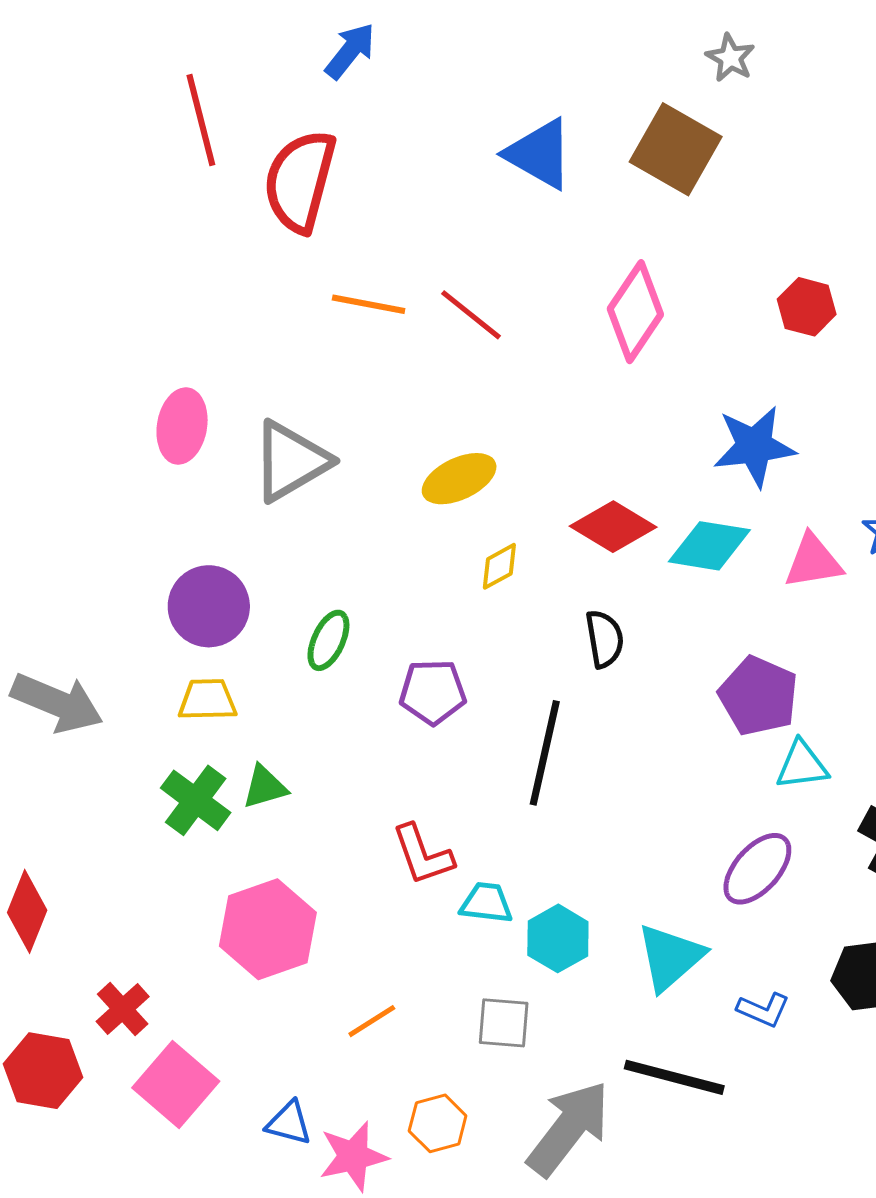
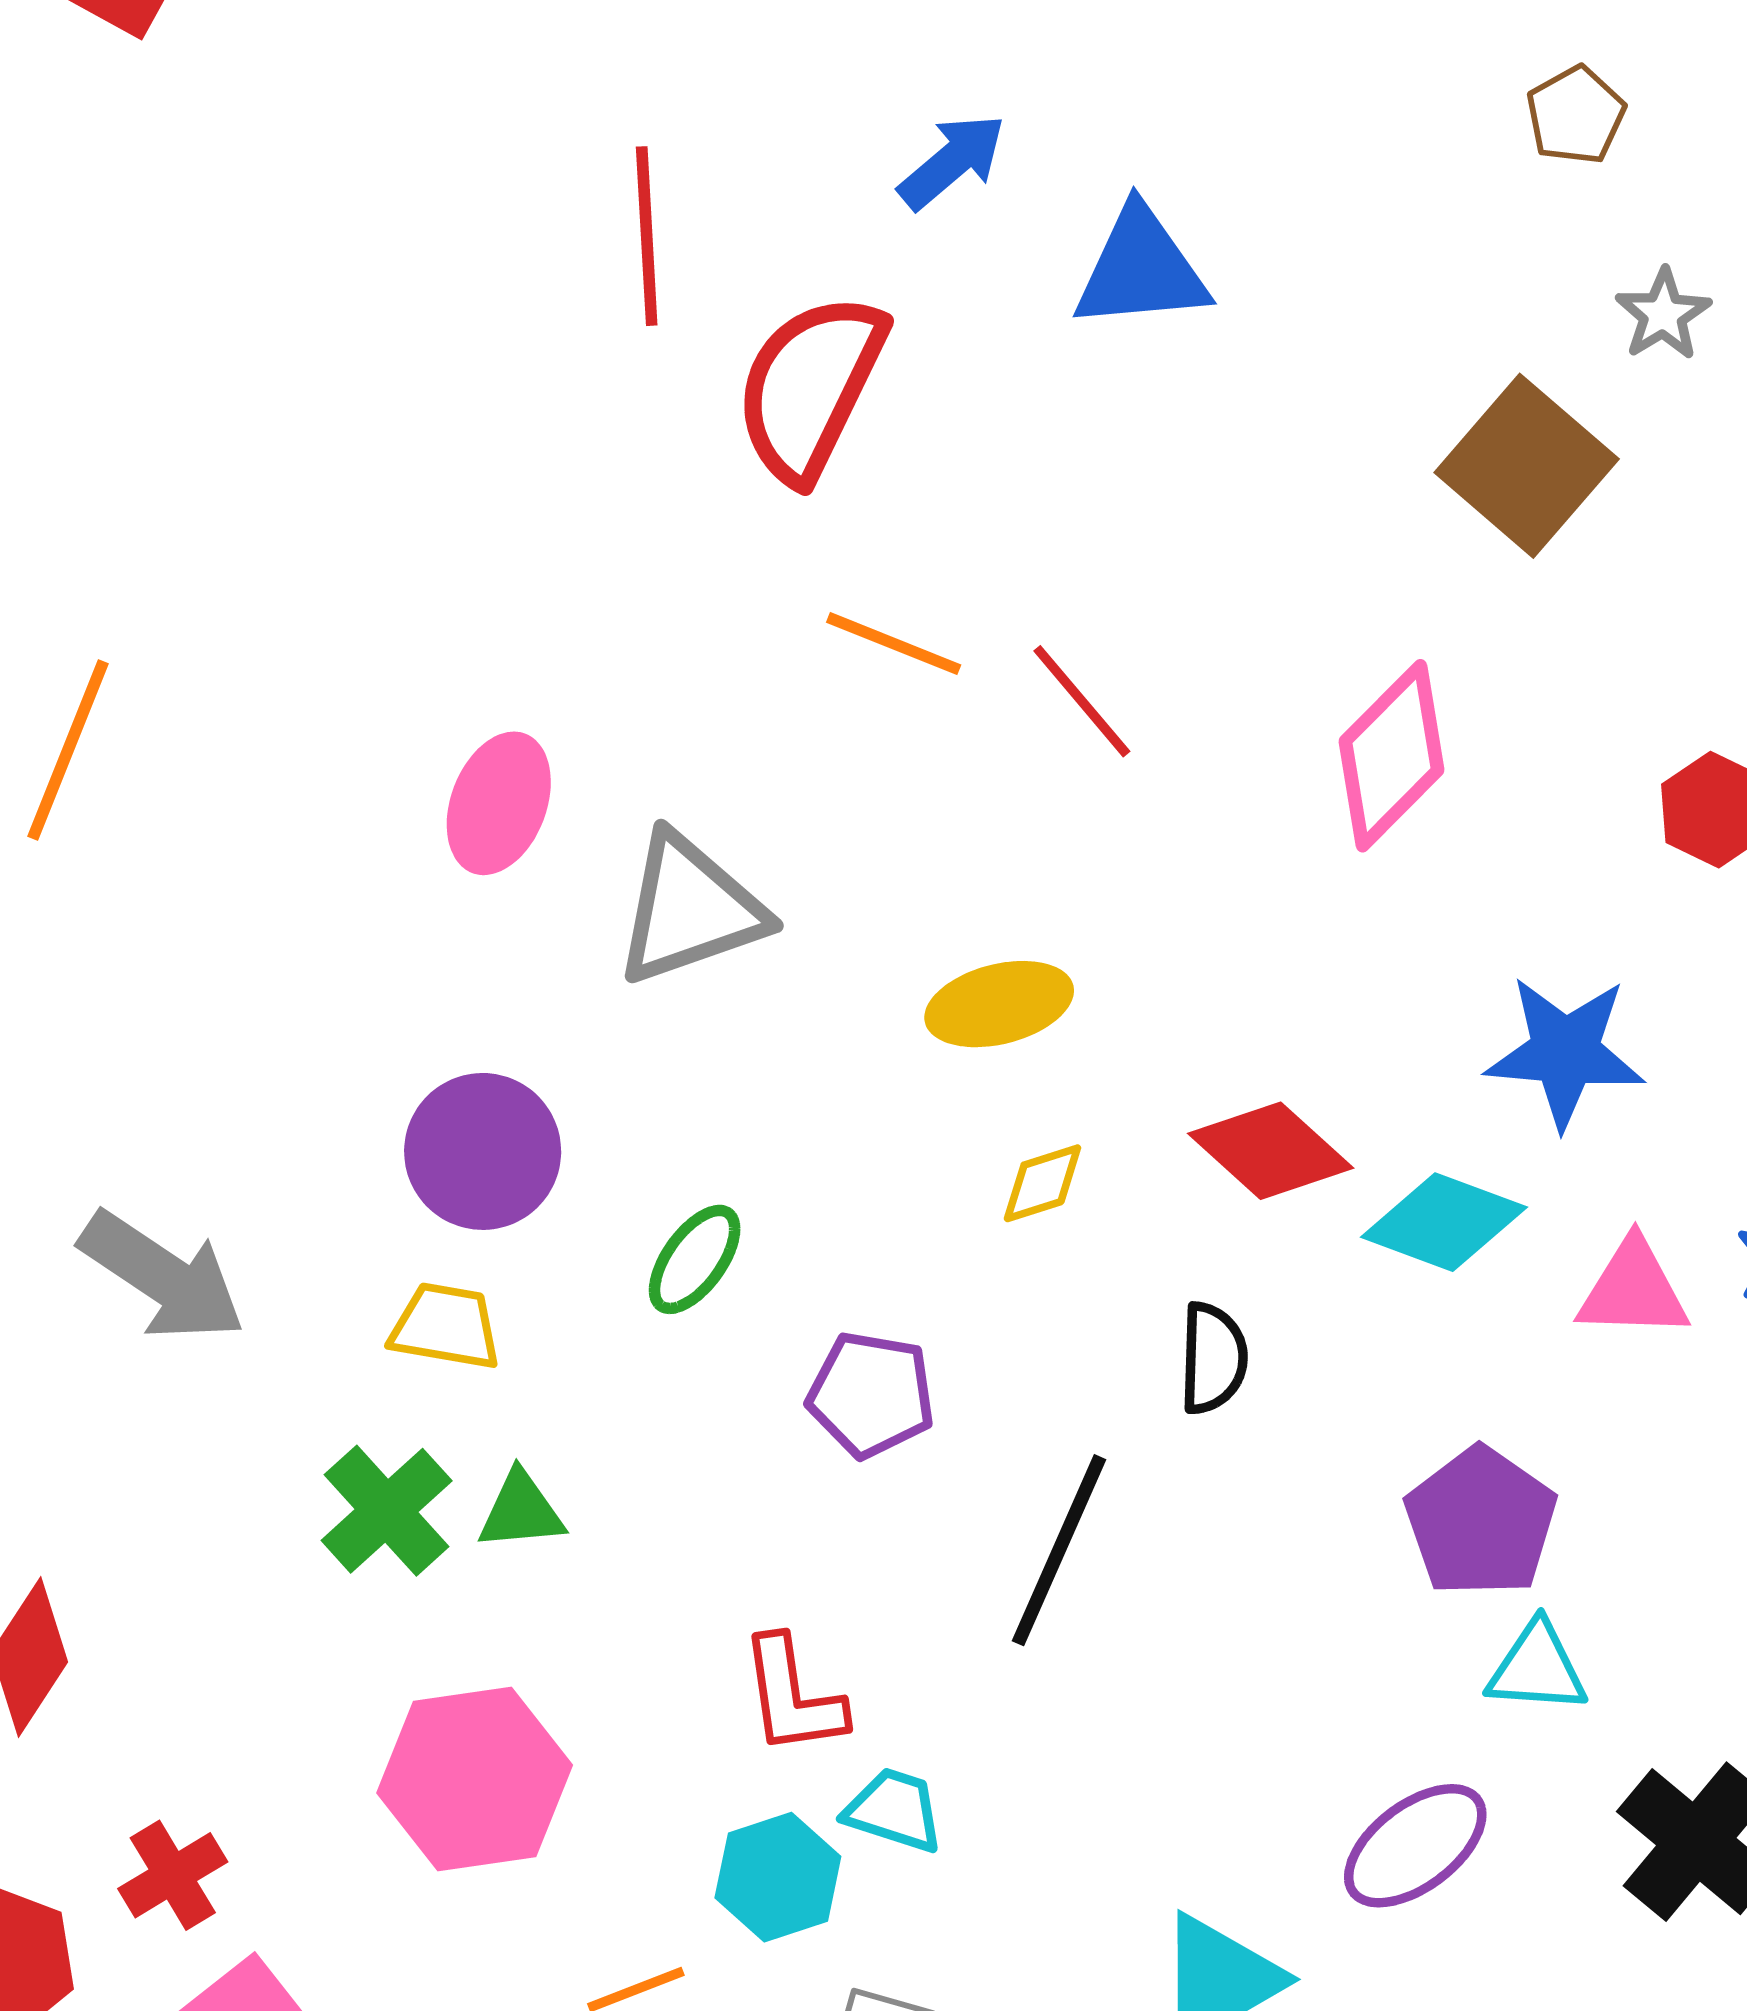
blue triangle: (539, 154) -> (1141, 269), moved, turned -46
cyan hexagon: (558, 938) -> (778, 1877), moved

